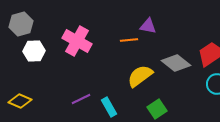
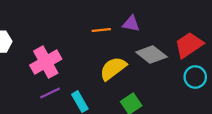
purple triangle: (148, 26) -> (131, 24), moved
pink cross: (77, 41) -> (46, 62), moved, turned 32

